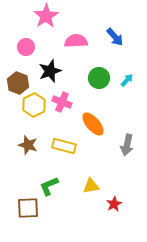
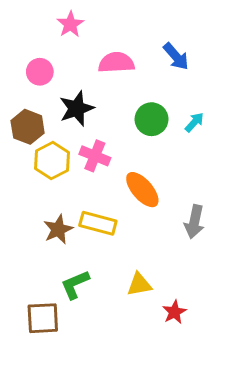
pink star: (46, 16) -> (70, 24), size x0.7
brown star: (28, 145) -> (58, 229), moved, turned 30

